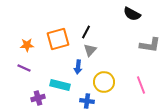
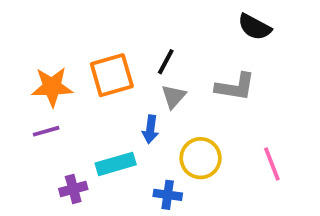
orange star: (27, 45) -> (52, 87), size x1.5
gray L-shape: (150, 45) -> (235, 87), moved
purple line: (24, 68) -> (46, 131), turned -40
cyan rectangle: (60, 85) -> (116, 164), turned -30

